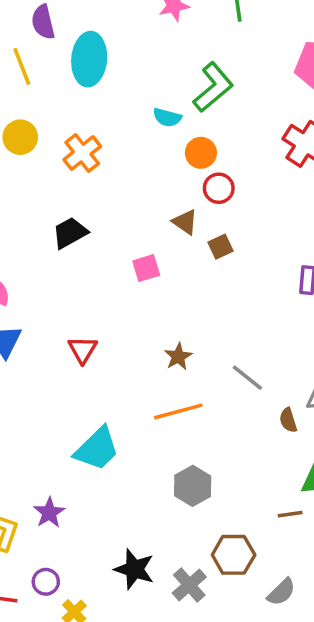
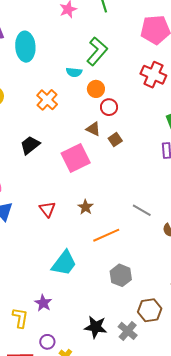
orange cross: (82, 153) -> (47, 100), moved
pink square: (146, 268) -> (76, 158), size x1.8
brown star: (178, 357) -> (86, 207), moved

